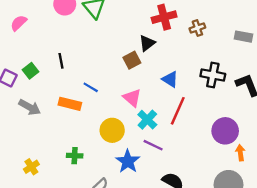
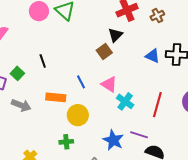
blue triangle: (170, 79) -> (153, 56), moved
blue line: (91, 87) -> (81, 82), moved, turned 40
red line: (178, 111) -> (157, 105), moved
yellow circle: (112, 130) -> (78, 115), moved
purple line: (153, 145) -> (139, 135), moved

